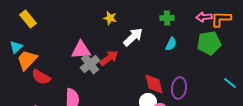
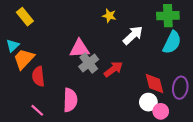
green cross: (167, 18) -> (168, 16), size x1.5
cyan semicircle: (171, 44) -> (172, 42), size x1.6
red arrow: (109, 58) -> (113, 69), moved
red semicircle: (41, 77) -> (38, 76), turned 54

